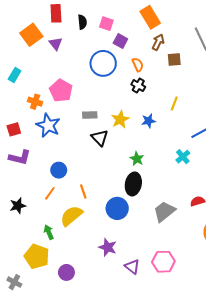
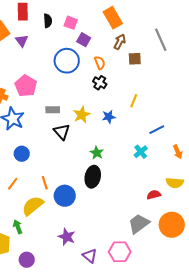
blue circle: (59, 170) -> (22, 154), moved
blue circle: (117, 208) -> (65, 196), moved
gray trapezoid: (164, 211) -> (139, 224), moved
green arrow: (49, 232) -> (18, 227), moved

